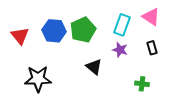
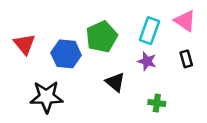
blue hexagon: (54, 31) -> (66, 54), moved
green cross: (142, 84) -> (157, 103), moved

